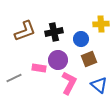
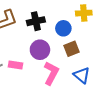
pink rectangle: (39, 68) -> (16, 65), moved

